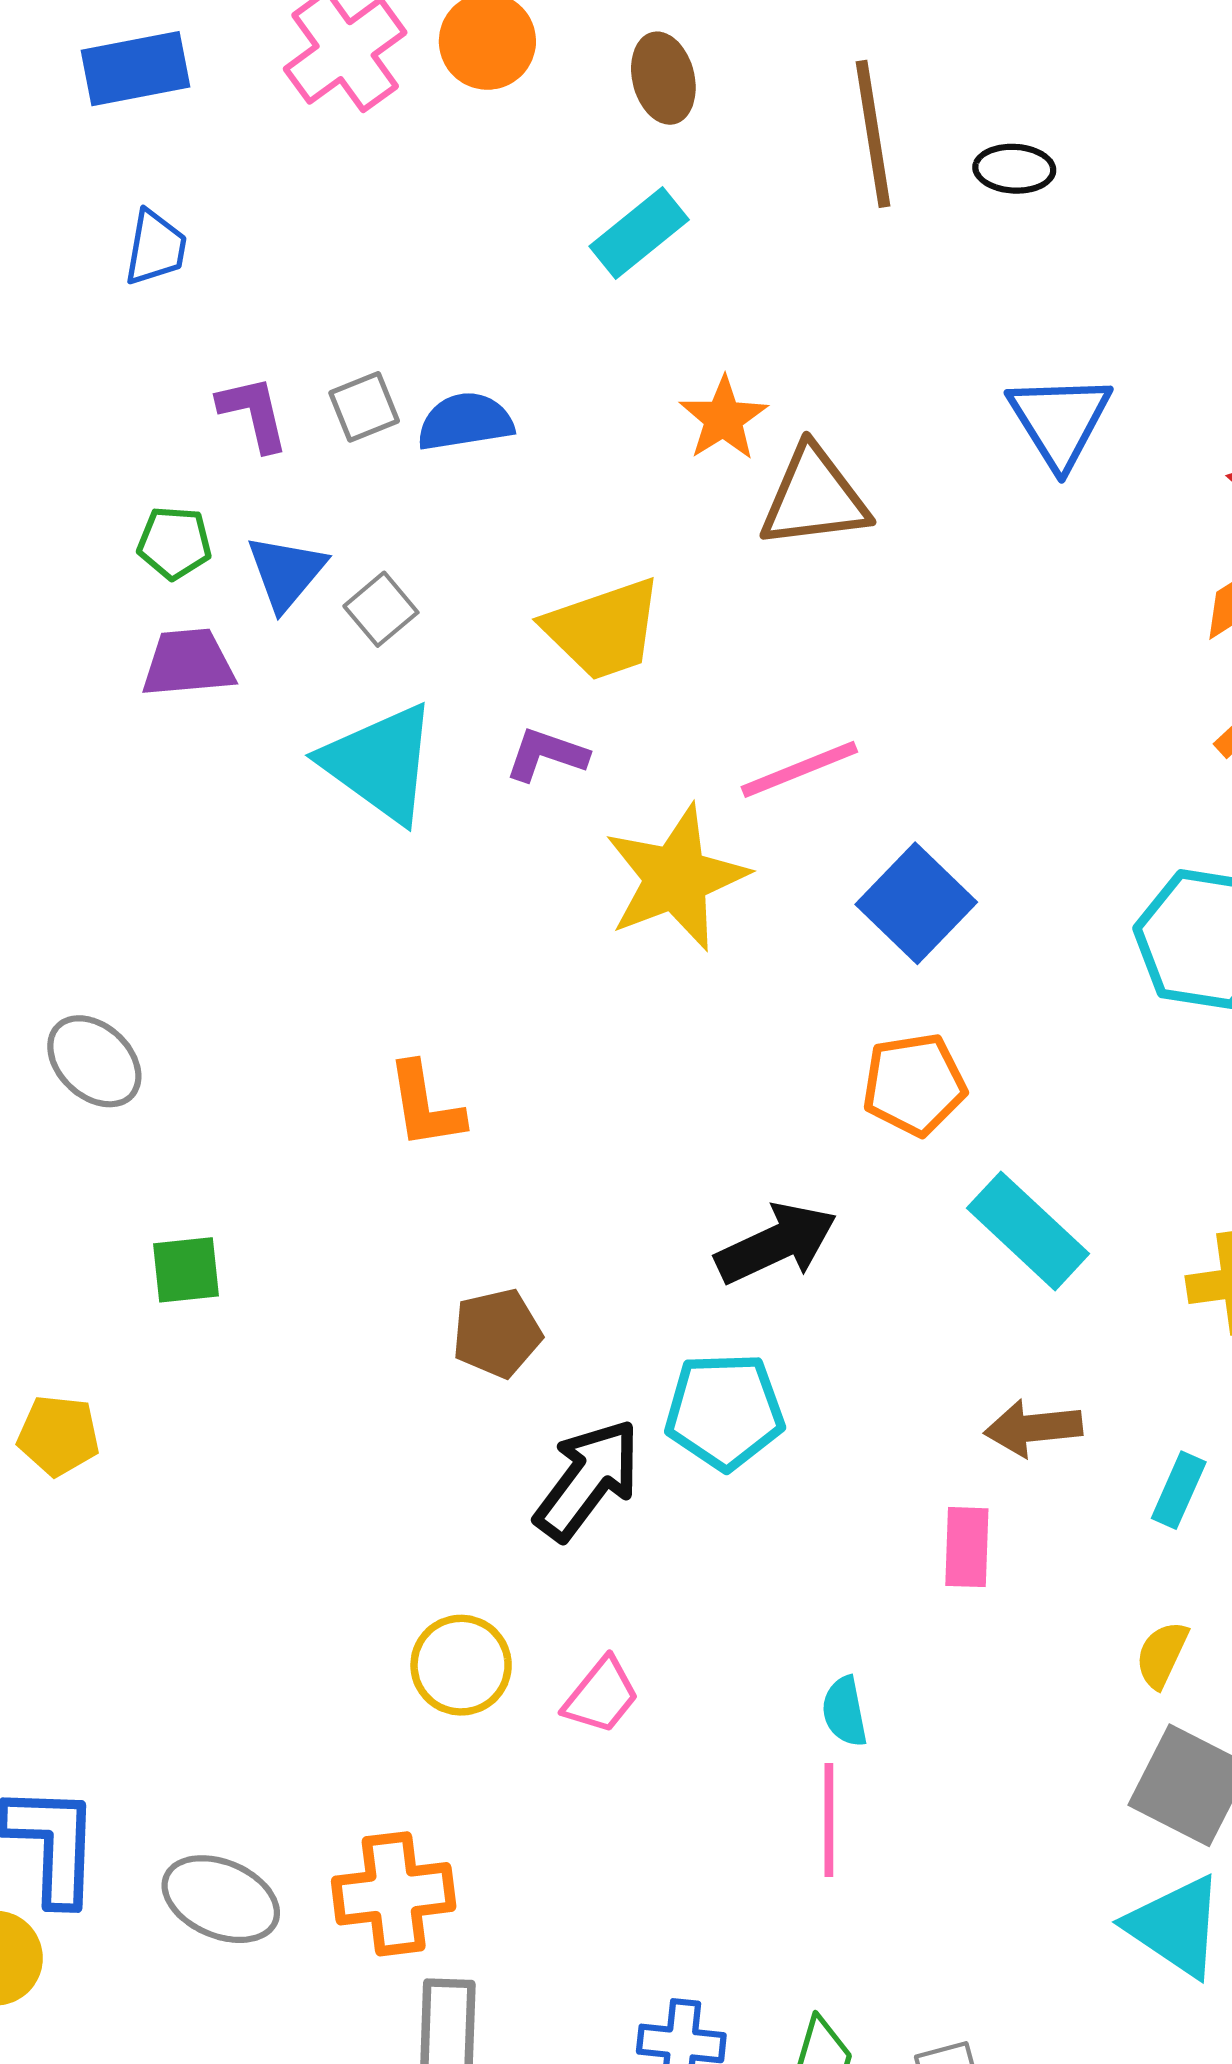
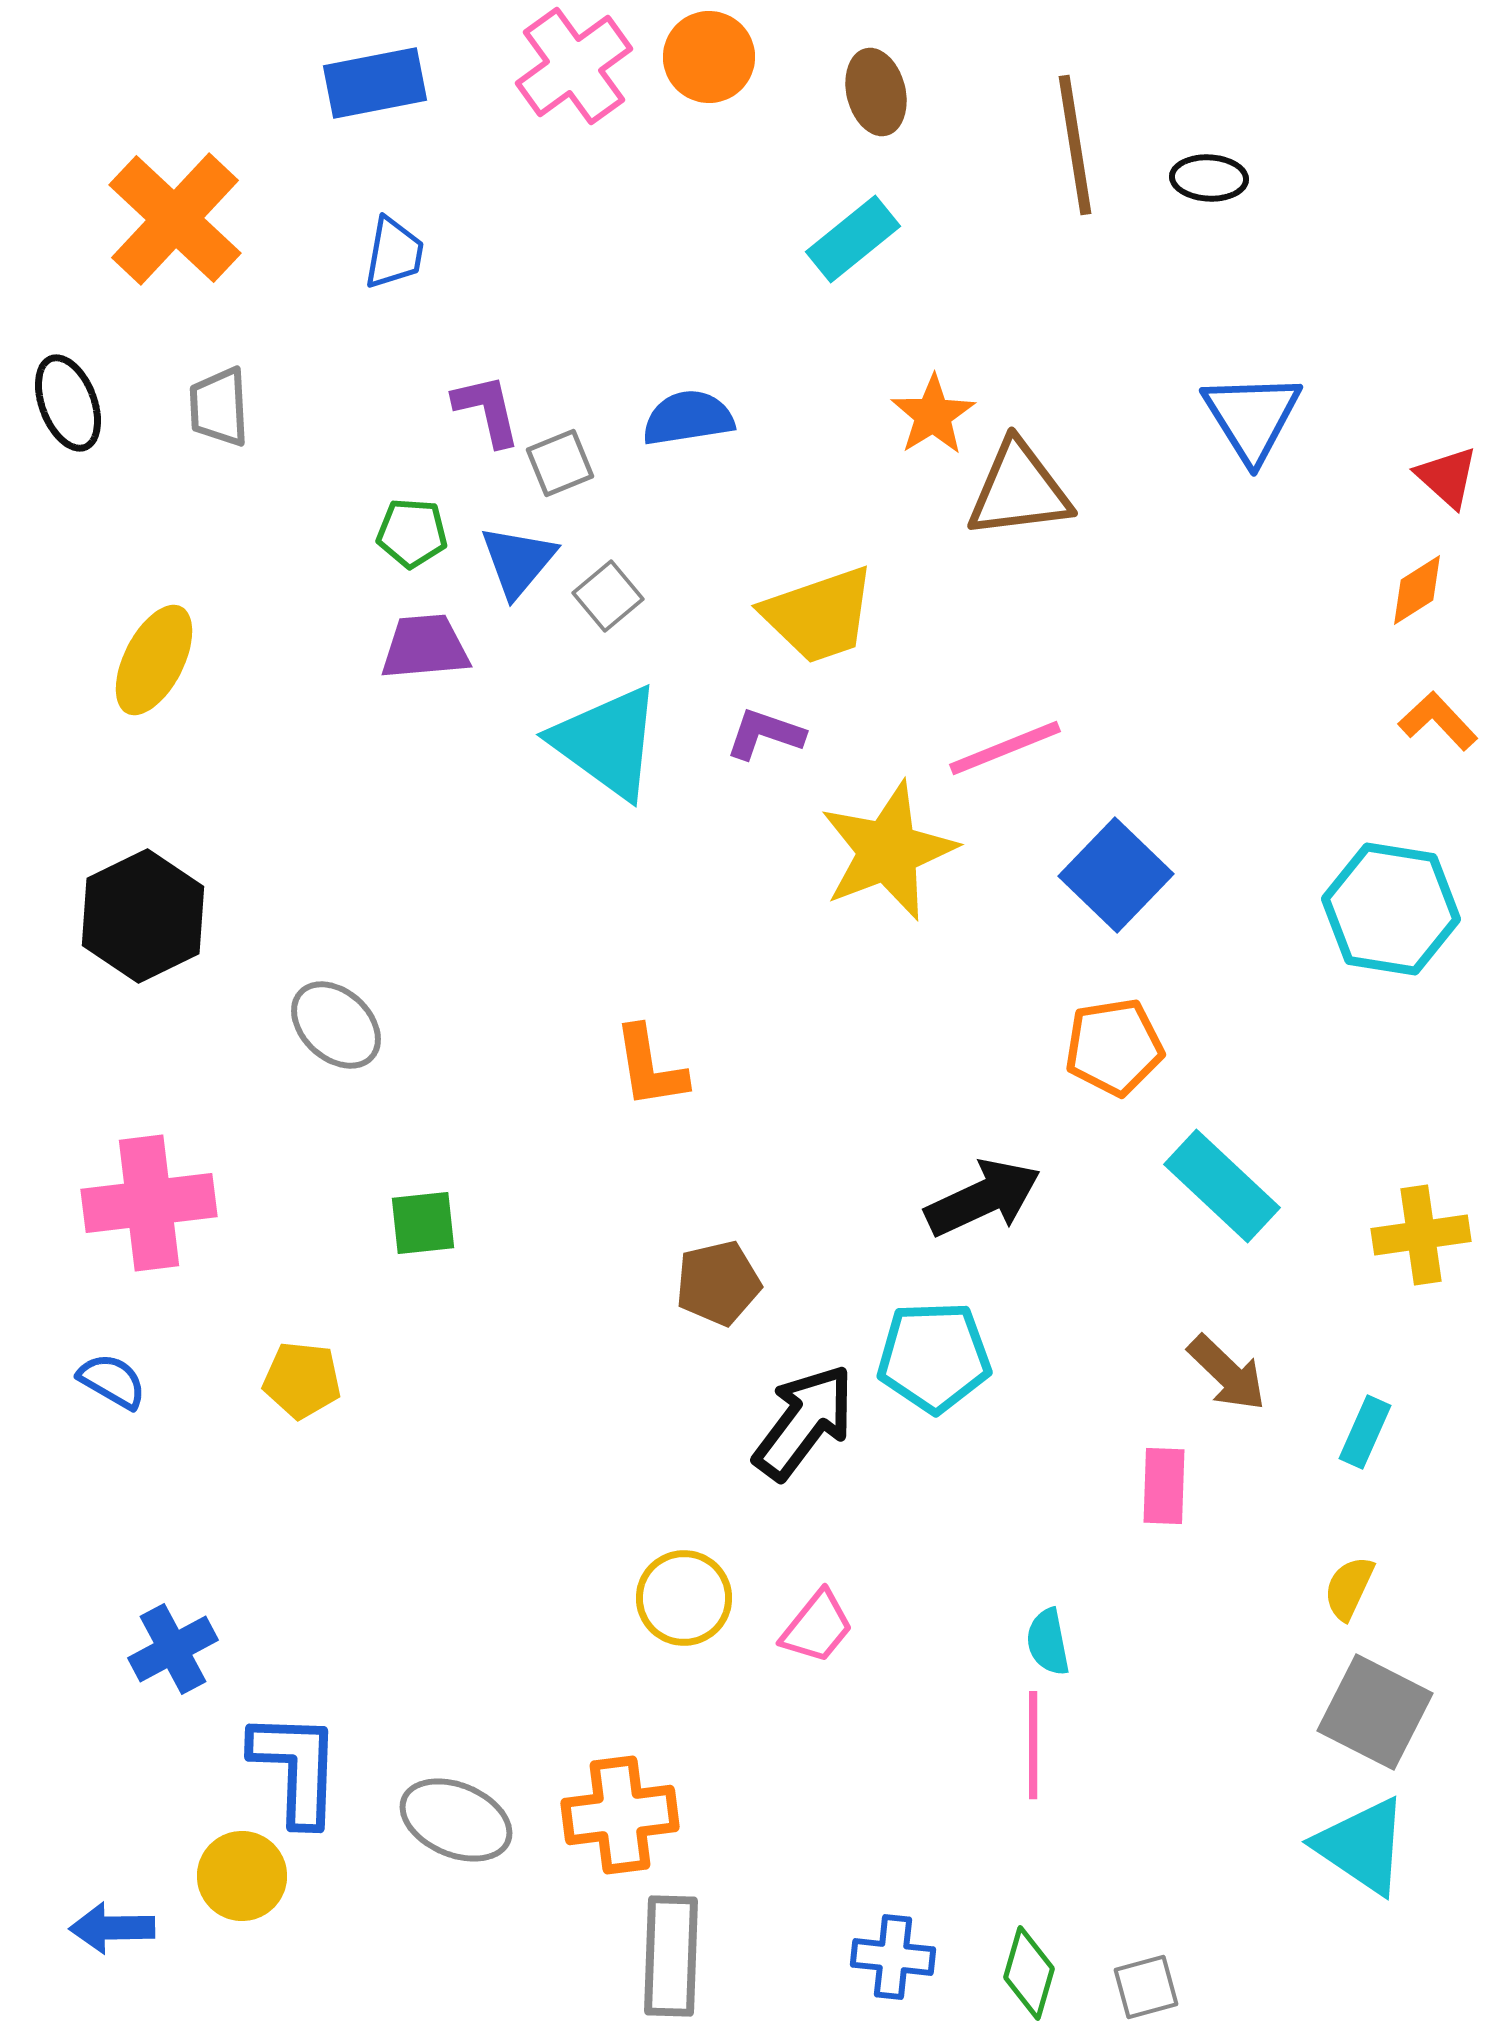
gray square: (364, 407) -> (560, 463), moved
brown arrow: (1033, 1428) -> (1227, 1373), turned -130

